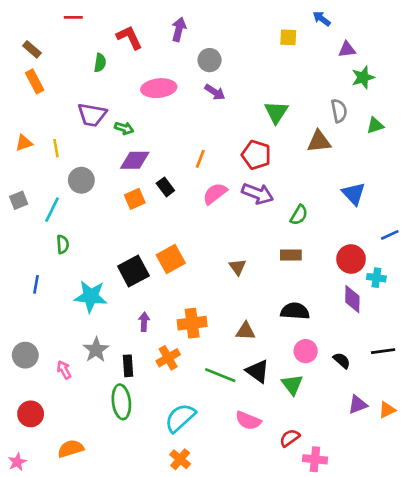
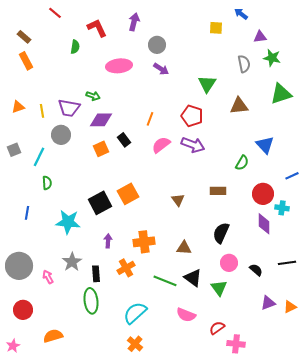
red line: (73, 17) -> (55, 13), turned 40
green star: (363, 77) -> (272, 58), turned 30
gray semicircle: (339, 111) -> (244, 64), moved
purple trapezoid: (92, 115) -> (69, 108), moved
green triangle: (375, 125) -> (281, 94), size x1.6
green semicircle: (299, 215) -> (242, 163), moved
black semicircle: (295, 311) -> (221, 233), turned -70
gray circle: (25, 355) -> (19, 266), size x1.4

